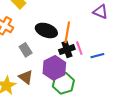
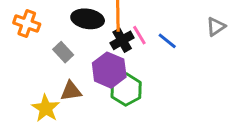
blue line: (97, 56) -> (167, 41), turned 64
brown triangle: (26, 77) -> (71, 91), turned -35

